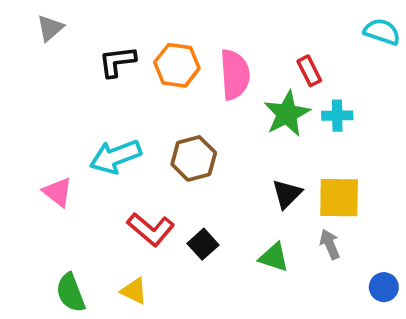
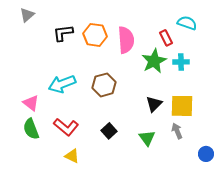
cyan semicircle: (382, 32) -> (187, 23), moved
red L-shape: (151, 229) -> (66, 127), moved
green triangle: (274, 257) -> (147, 138), turned 36
green semicircle: (71, 293) -> (31, 129), moved

